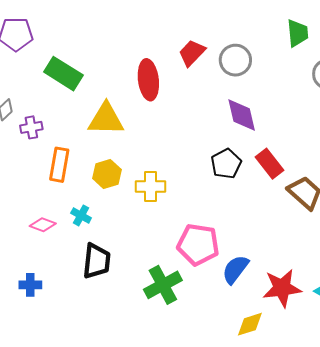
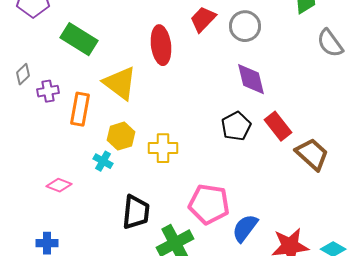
yellow triangle: (106, 119) -> (120, 83), turned 36
orange rectangle: (59, 165) -> (80, 109), moved
cyan cross: (81, 215) -> (103, 161), moved
black trapezoid: (97, 261) -> (136, 212), moved

